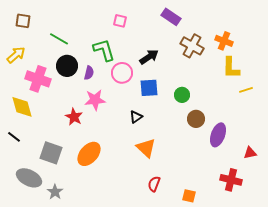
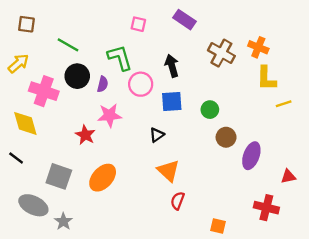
purple rectangle: (171, 17) -> (184, 20), moved
black arrow: (149, 57) -> (172, 66), turned -72
red semicircle: (154, 184) -> (178, 201), moved

